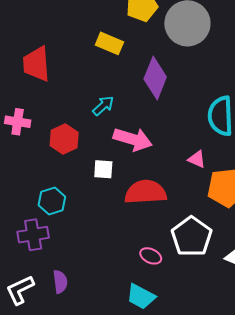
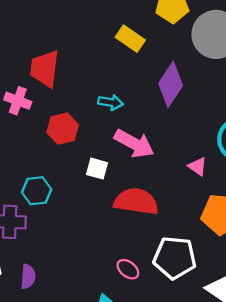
red trapezoid: (36, 64) -> (45, 69), moved
cyan arrow: (103, 106) -> (111, 102), turned 40
pink triangle: (197, 159) -> (198, 167), moved
white pentagon: (192, 237) -> (175, 258), turned 30

